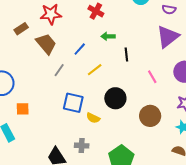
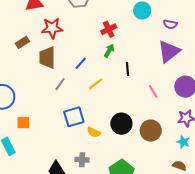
red cross: (96, 11) -> (109, 29), moved, turned 35
green arrow: (108, 36) -> (109, 51), turned 120
brown trapezoid: (46, 44) -> (47, 58), turned -140
black circle: (115, 98) -> (121, 124), moved
blue square: (73, 103) -> (74, 117), turned -30

